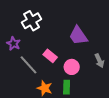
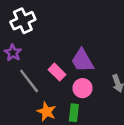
white cross: (32, 21) -> (23, 21), moved
purple trapezoid: (78, 36) -> (82, 61), moved

